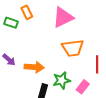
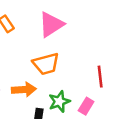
orange trapezoid: (73, 48) -> (46, 64), moved

